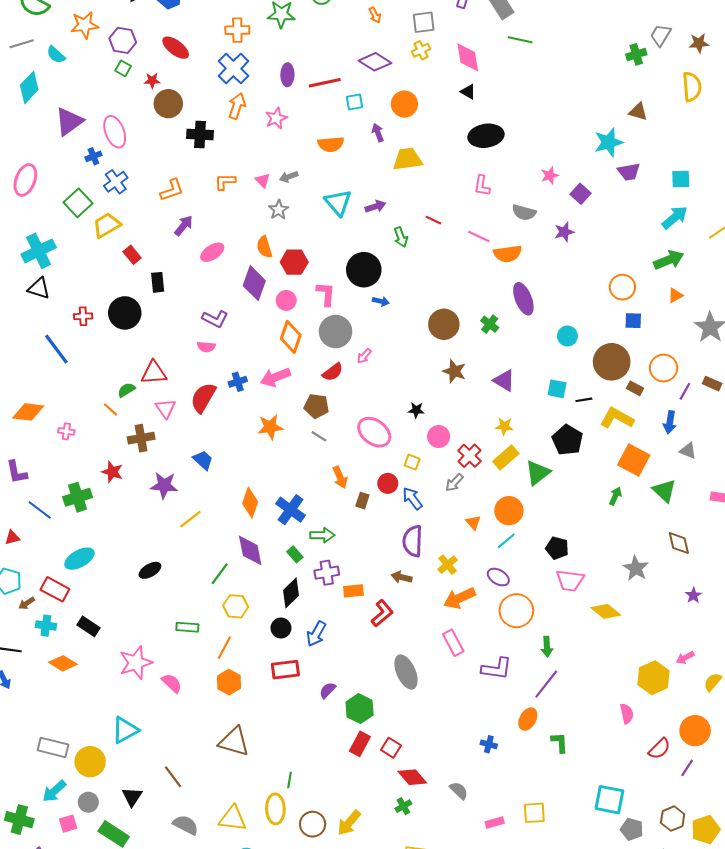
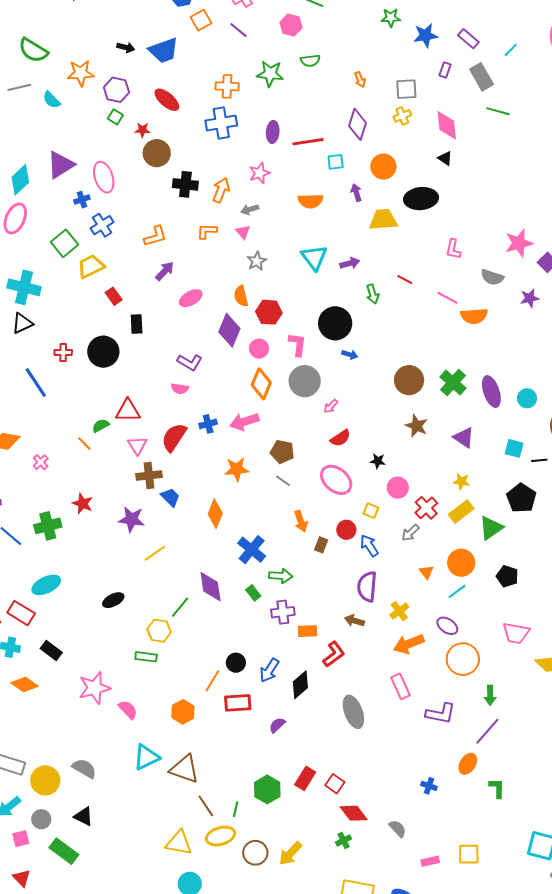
purple diamond: (375, 62) -> (358, 124), turned 72
blue cross: (233, 69) -> (221, 123), turned 32
cyan diamond: (29, 87) -> (20, 180), moved
orange arrow: (237, 106) -> (221, 190), moved
black ellipse: (486, 136) -> (421, 199), moved
pink star: (550, 175) -> (519, 243), size x1.6
gray arrow: (289, 177) -> (250, 209), moved
cyan cross: (39, 251) -> (24, 287), turned 36
black triangle: (39, 288) -> (22, 323), turned -45
purple ellipse: (523, 299) -> (491, 392), moved
green cross: (490, 324) -> (453, 383), size x1.5
red semicircle: (333, 372) -> (340, 438), moved
pink cross: (66, 431) -> (41, 462), turned 35
brown cross: (141, 438) -> (149, 475), moved
orange diamond: (250, 503) -> (215, 514), moved
black pentagon: (557, 548) -> (507, 576), moved
black diamond: (291, 593) -> (300, 685), moved
yellow hexagon: (236, 606) -> (159, 631), moved
orange line: (224, 648) -> (212, 681), moved
green hexagon: (360, 709) -> (267, 789), moved
cyan triangle: (125, 730) -> (146, 757), moved
brown line: (173, 777) -> (206, 806), moved
black triangle: (132, 797) -> (84, 816), turned -40
yellow ellipse: (275, 809) -> (221, 836), turned 72
gray semicircle: (186, 825) -> (84, 768), moved

